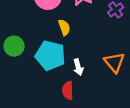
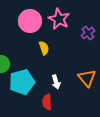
cyan pentagon: (50, 55) -> (22, 82), moved, turned -30

